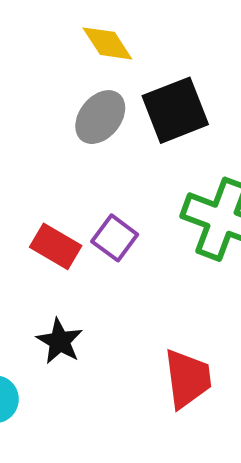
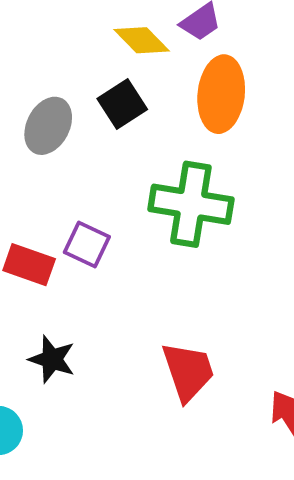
yellow diamond: (107, 43) -> (142, 40), moved
black square: (175, 110) -> (122, 104), size x0.7

